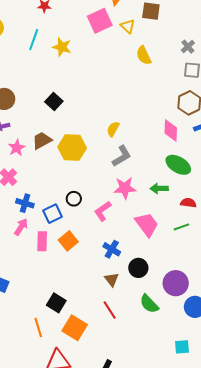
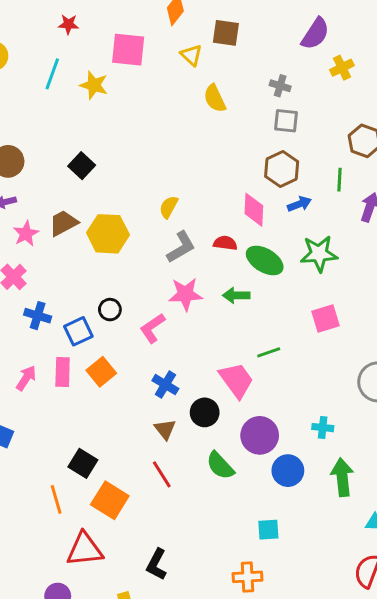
pink square: (100, 21) -> (128, 50), moved, turned 30
gray cross: (188, 47) -> (280, 86), turned -32
red semicircle: (188, 203) -> (225, 243), moved
pink trapezoid: (147, 224) -> (236, 380), moved
pink arrow: (21, 227) -> (26, 378), moved

